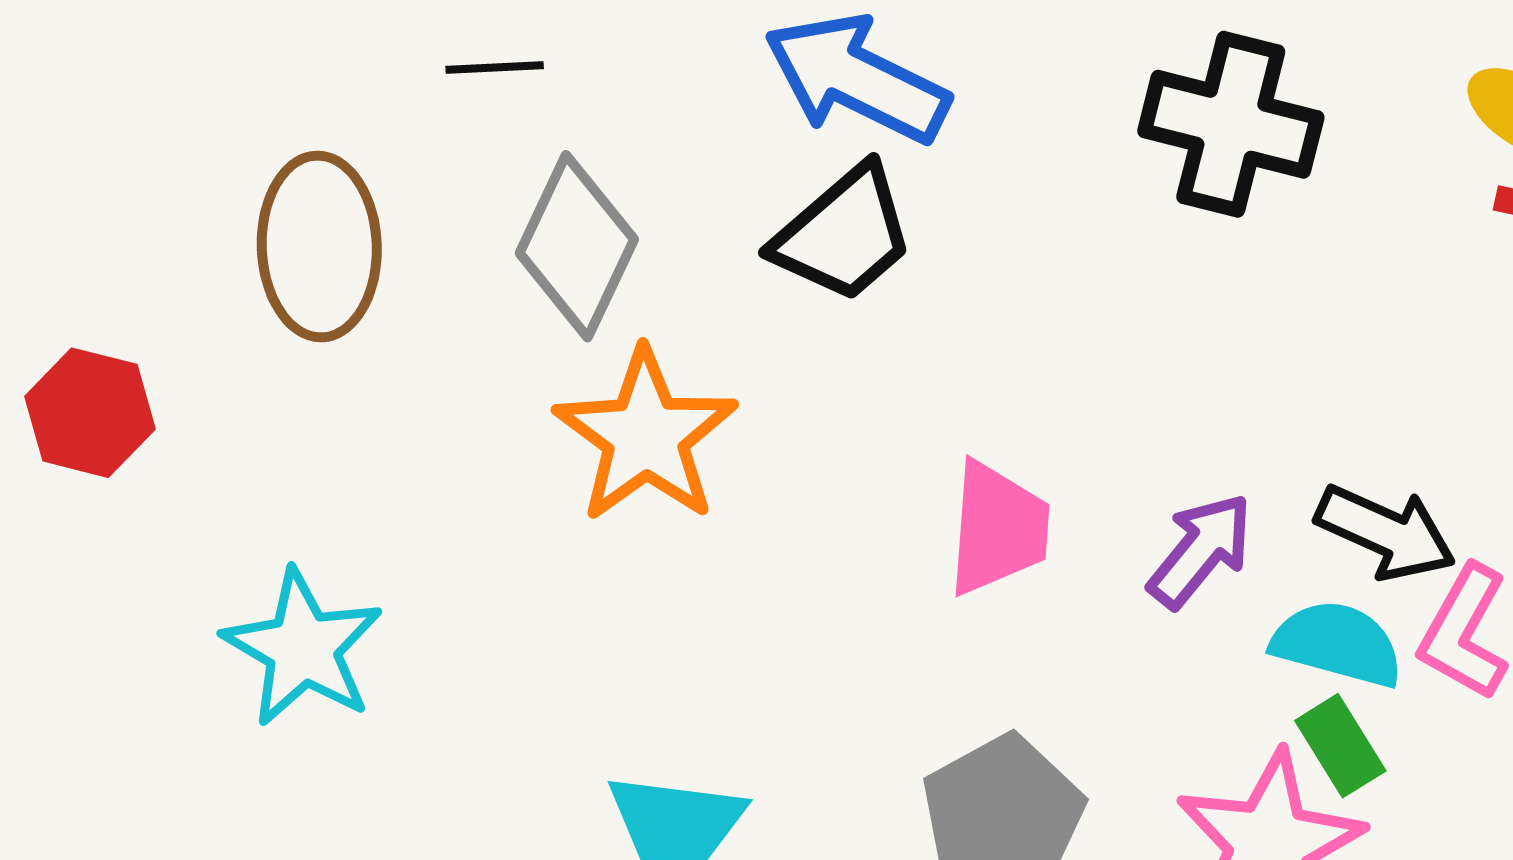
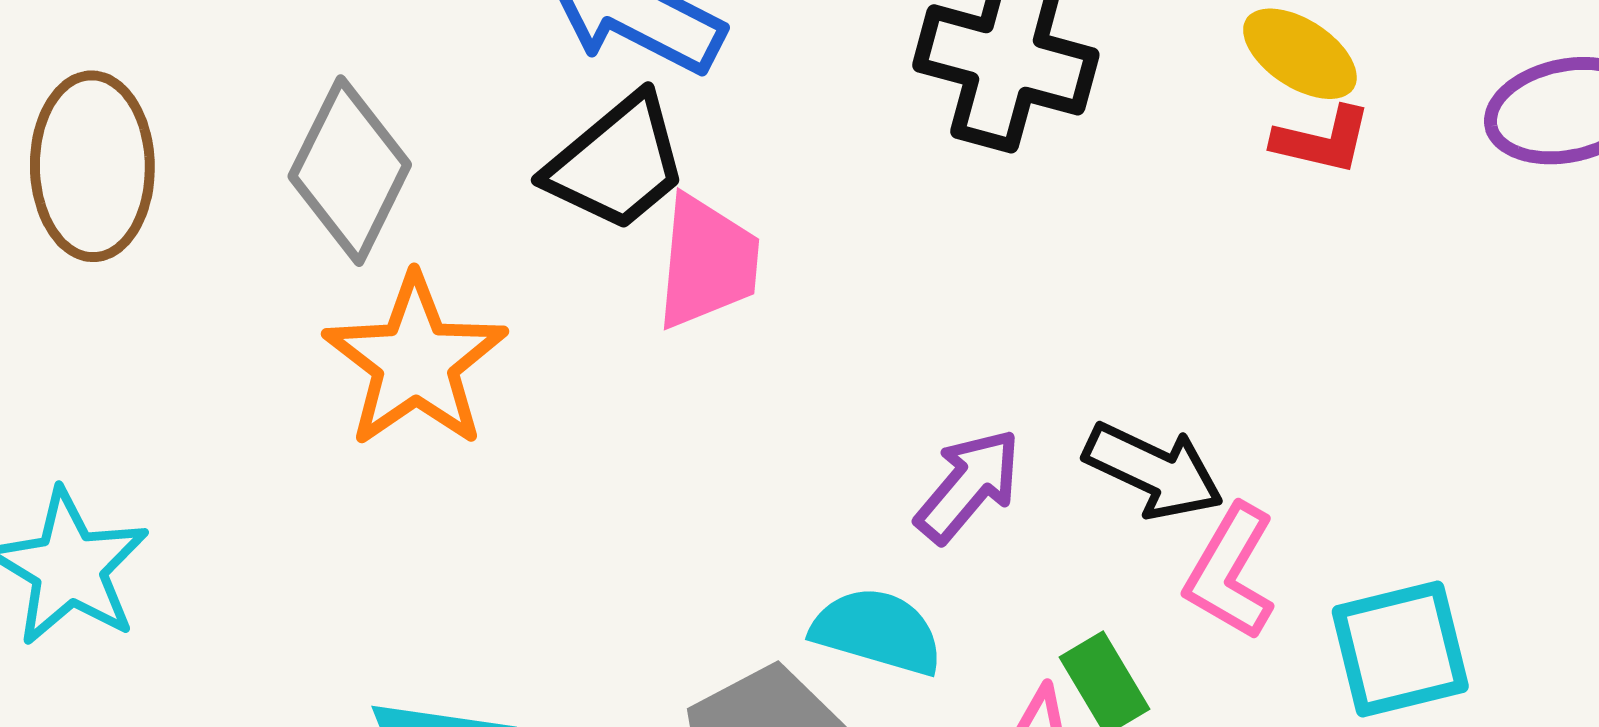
pink trapezoid: (998, 528) -> (707, 262), moved
cyan semicircle: (1337, 644) -> (877, 631), moved

